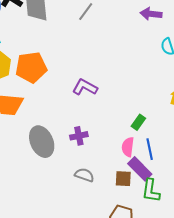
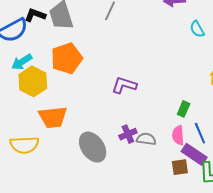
orange pentagon: (31, 67) -> (67, 58), moved
gray semicircle: (84, 175) -> (146, 139), moved

